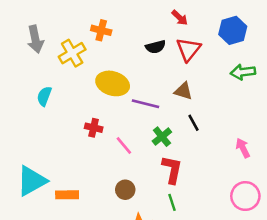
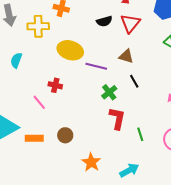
yellow cross: (72, 53) -> (38, 26), turned 30
pink line: (124, 145) -> (39, 102), moved
brown circle: (125, 190) -> (65, 135), moved
green line: (172, 202) -> (140, 134), moved

